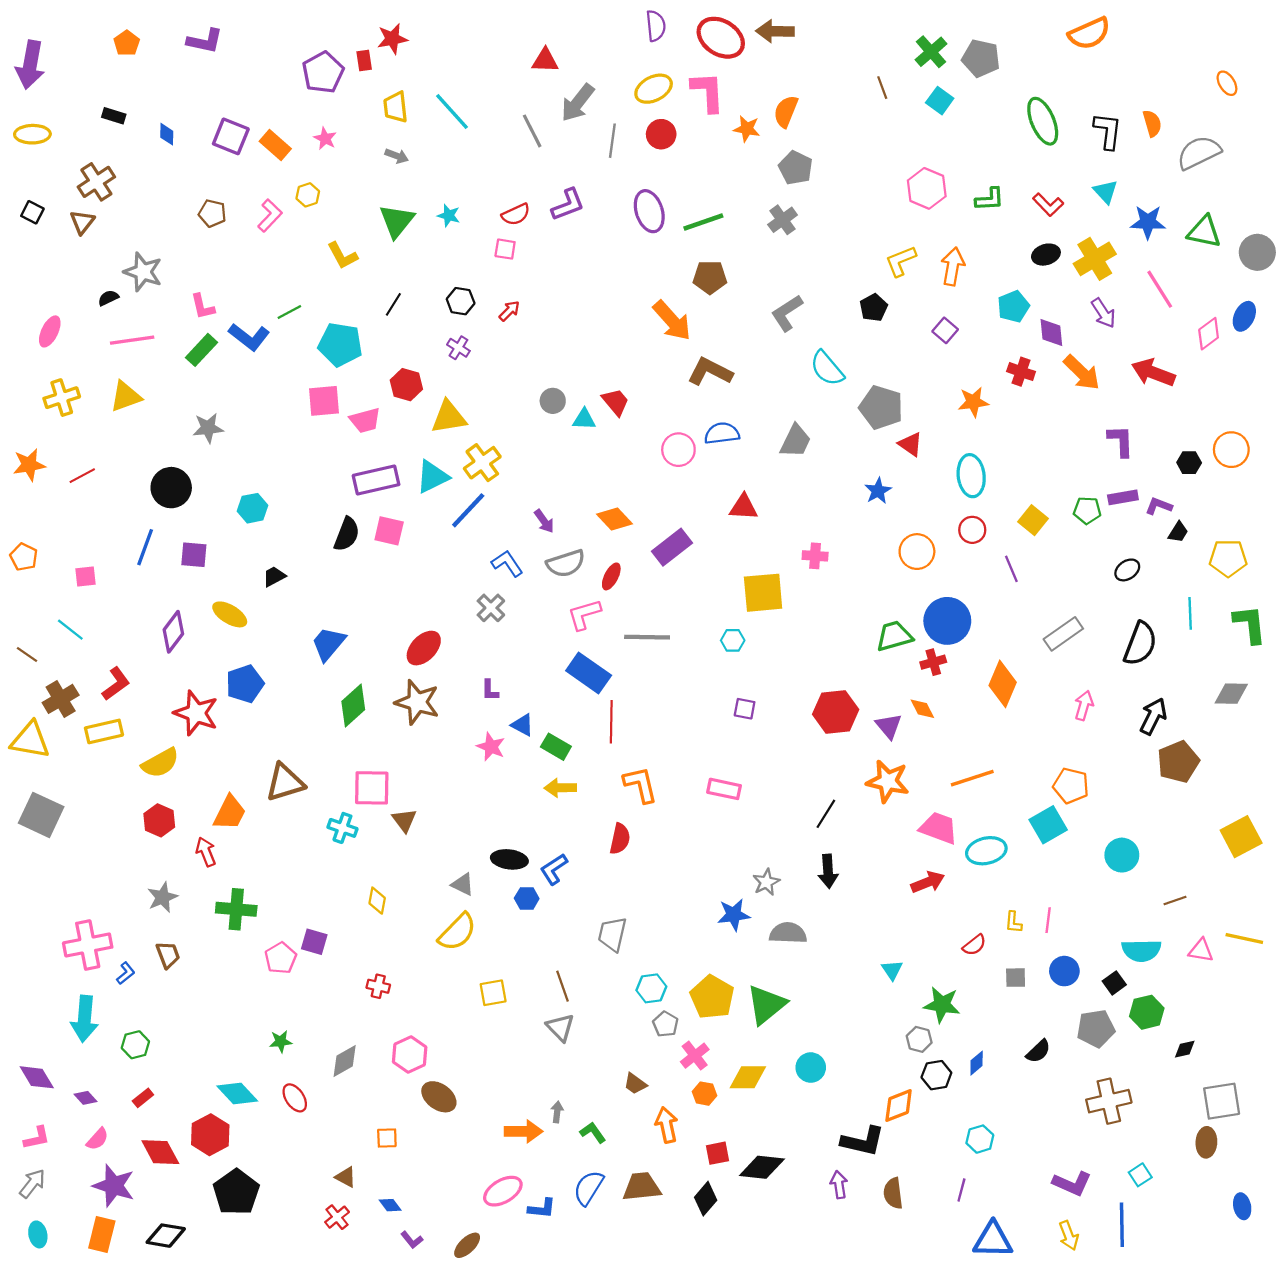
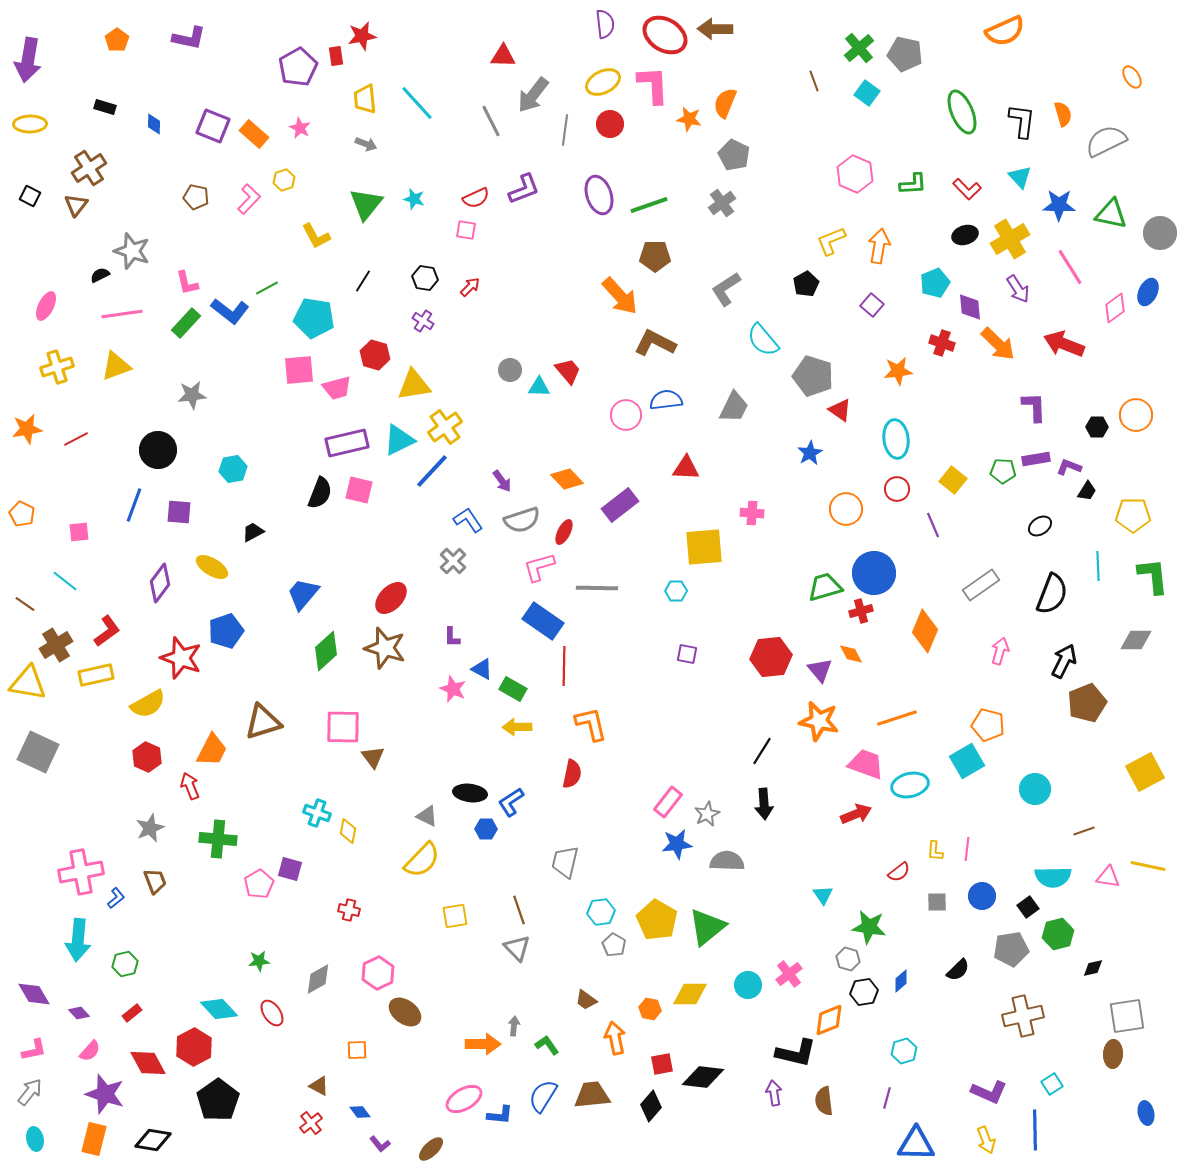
pink rectangle: (724, 789) -> (668, 802), moved, turned -64
cyan cross: (342, 828) -> (317, 813), moved
pink cross: (695, 1056) -> (789, 974), moved

